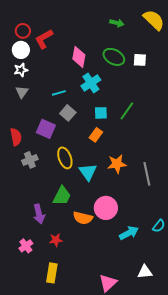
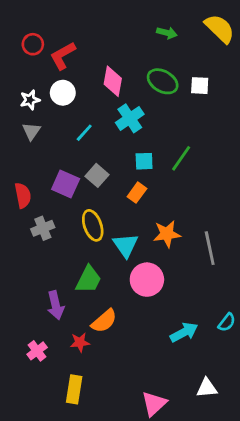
white circle: (21, 50) -> (63, 93), moved
cyan line: (59, 93) -> (84, 133), turned -32
gray square: (68, 113) -> (97, 175), moved
pink circle: (106, 208) -> (147, 280), moved
orange semicircle: (83, 218) -> (104, 321), moved, turned -54

